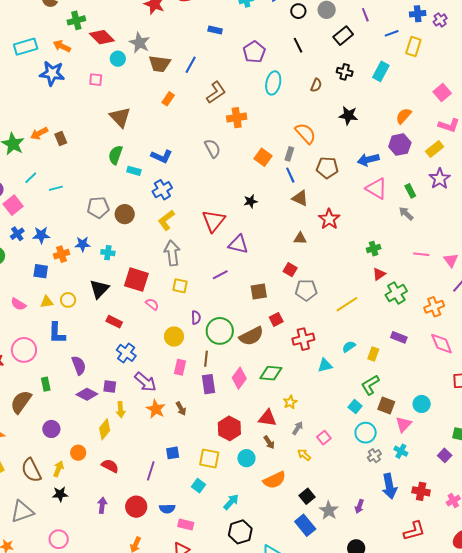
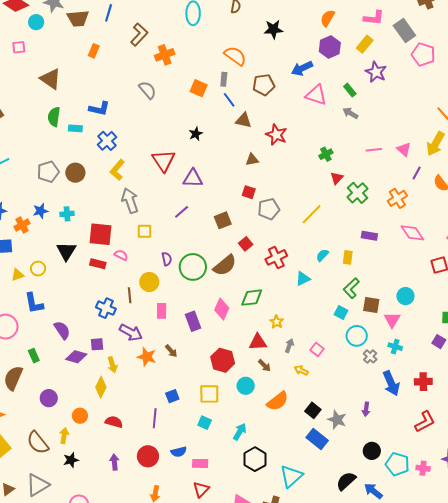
red rectangle: (114, 322) -> (98, 264), moved
brown line: (206, 359) -> (130, 295), moved

